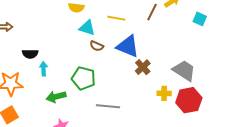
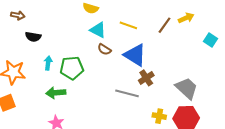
black semicircle: (30, 54) -> (33, 37), moved
green pentagon: (83, 78) -> (72, 68), moved, turned -30
yellow cross: (164, 93) -> (159, 116), moved
gray line: (108, 106) -> (127, 93), moved

